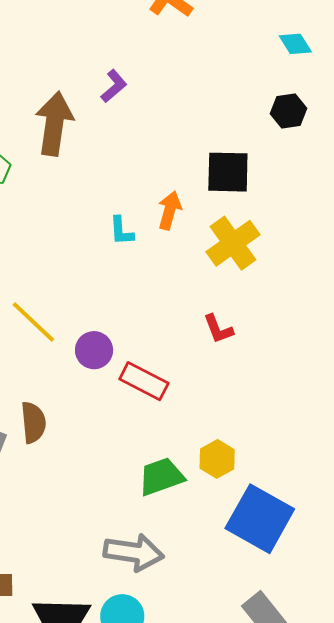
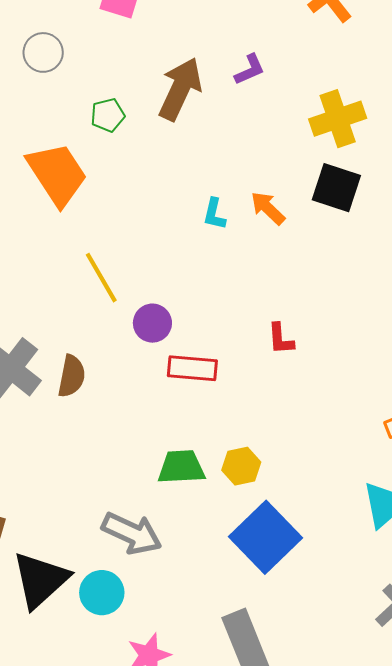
orange arrow: (170, 210) -> (268, 208), turned -78
yellow cross: (233, 243) -> (338, 119), moved
red rectangle: (144, 381) -> (192, 368), turned -39

